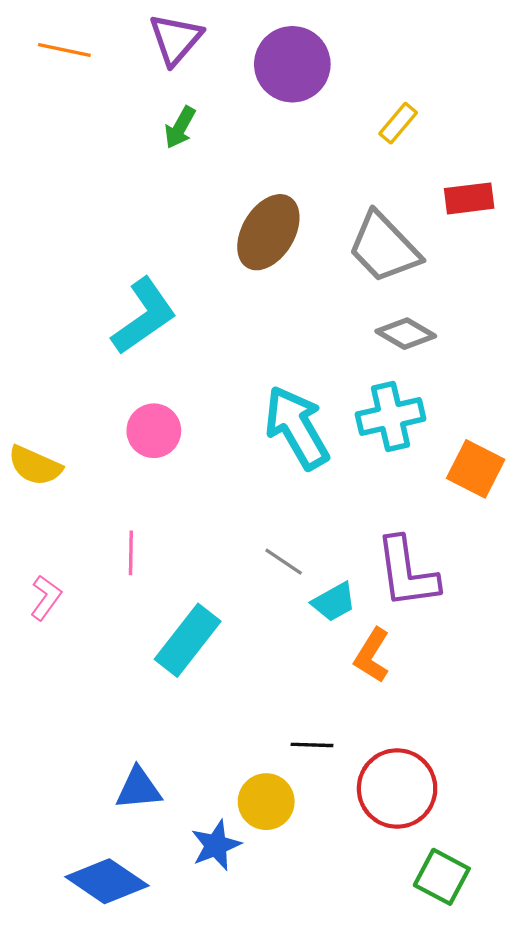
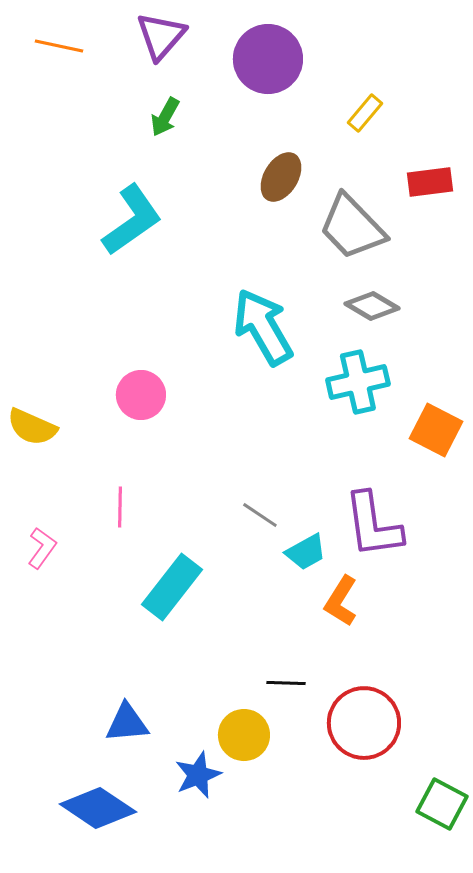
brown ellipse: (268, 232) -> (281, 177), moved, size x0.7
cyan L-shape: (144, 316) -> (132, 220), moved
cyan arrow: (297, 427) -> (263, 327), moved
green square: (442, 877) -> (442, 804), moved

